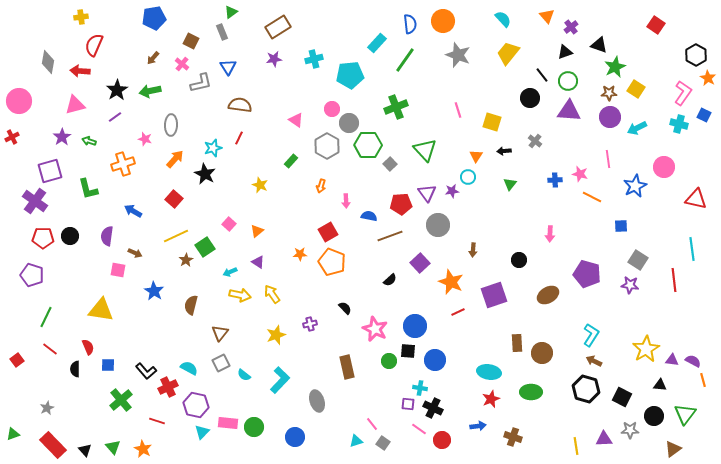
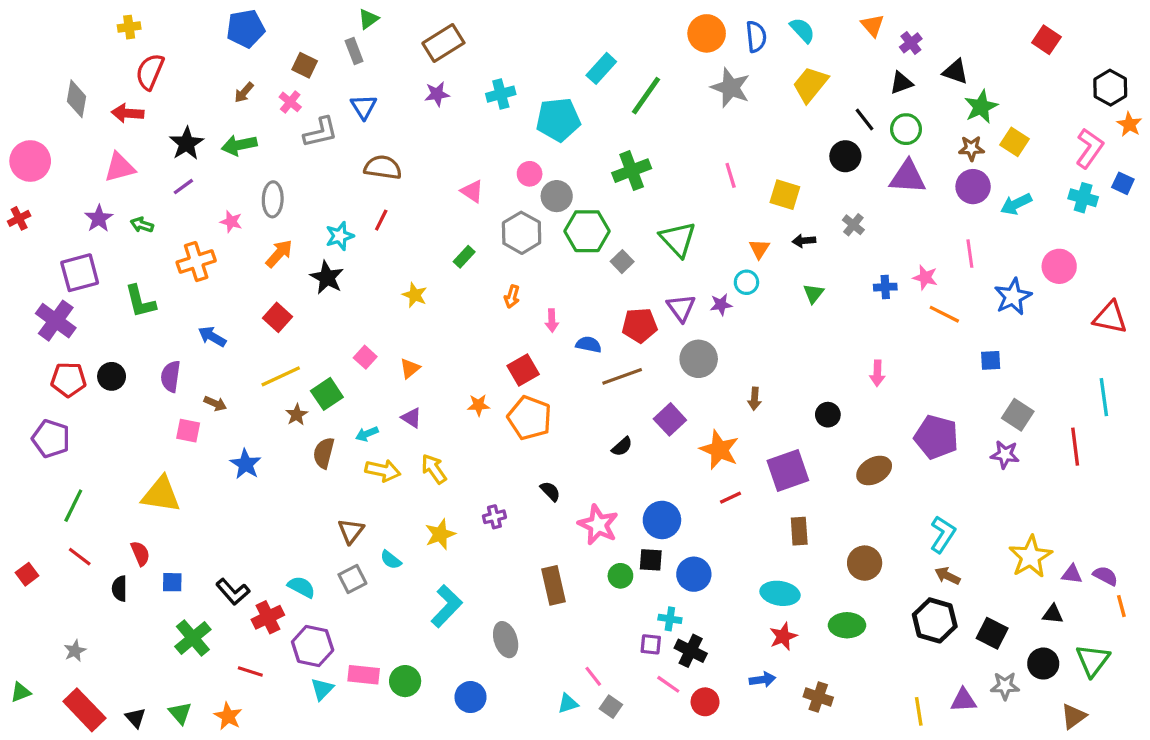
blue semicircle: (410, 24) -> (756, 37), moved
brown semicircle: (191, 305) -> (324, 453), moved
brown rectangle: (517, 343) -> (799, 531), moved
cyan semicircle: (244, 375) -> (391, 560), moved

